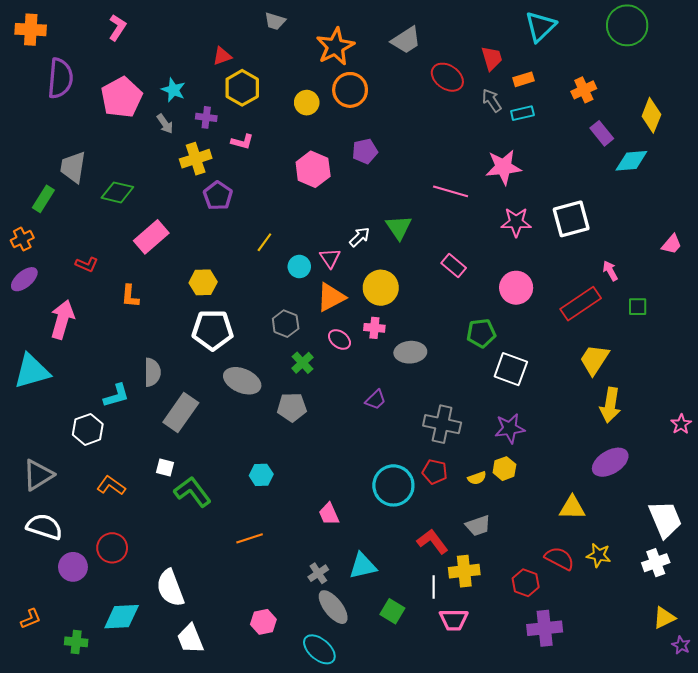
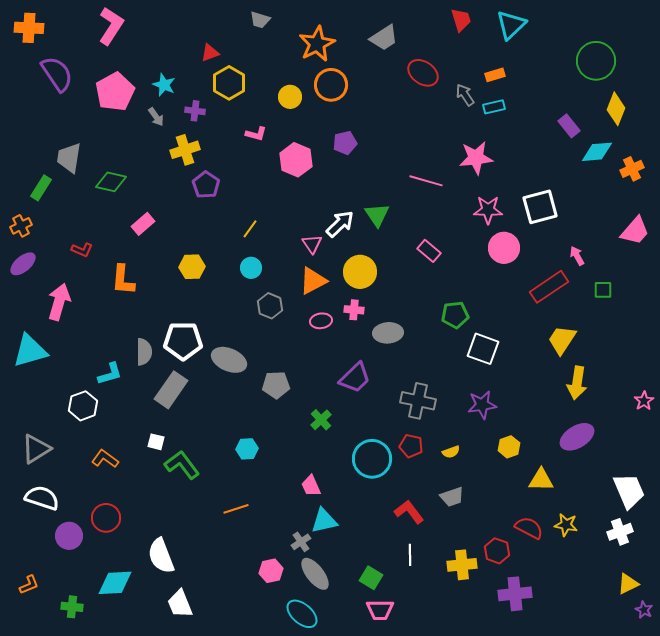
green circle: (627, 25) -> (596, 61), moved
pink L-shape: (117, 28) -> (111, 26), size x1.5
red trapezoid: (492, 58) -> (461, 20), moved
purple semicircle: (60, 78) -> (57, 74), turned -39
orange cross: (584, 90) -> (632, 169), moved
pink L-shape: (242, 142) -> (256, 134), moved
pink rectangle: (151, 237) -> (143, 224), size x0.7
white arrow: (360, 237) -> (340, 224), size x1.4
pink trapezoid: (672, 244) -> (635, 231), size x1.5
cyan circle: (299, 267) -> (251, 268), moved
pink circle: (516, 288) -> (504, 248), moved
orange L-shape: (130, 296) -> (123, 280), size x1.4
white pentagon: (213, 330) -> (183, 341), moved
pink ellipse: (339, 339) -> (321, 321), turned -45
green cross: (302, 363) -> (321, 420), moved
purple trapezoid: (375, 400) -> (355, 378), size x1.6
yellow hexagon: (504, 469) -> (509, 447), moved
cyan triangle: (363, 566) -> (324, 521), moved
yellow cross: (464, 571) -> (462, 565), moved
pink trapezoid: (454, 620) -> (380, 610), moved
pink hexagon: (263, 622) -> (271, 571), moved

